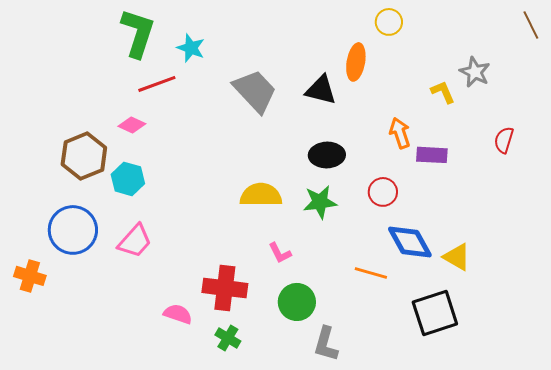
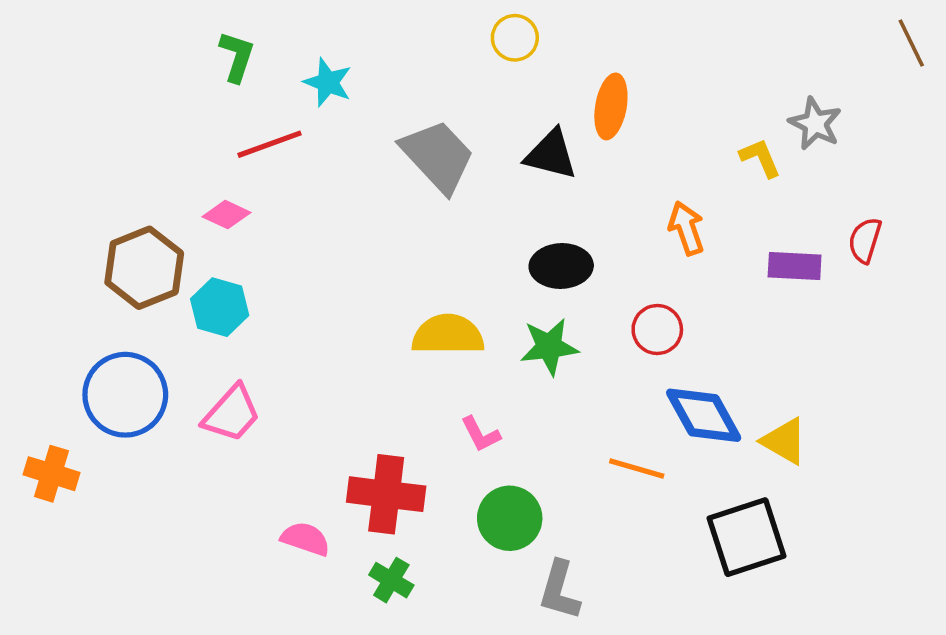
yellow circle: (389, 22) -> (515, 38), moved
green L-shape: (138, 33) -> (237, 57), size x0.6
purple rectangle: (432, 155) -> (795, 266), moved

